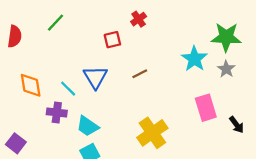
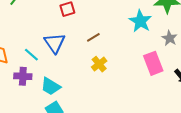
gray star: (226, 69) -> (170, 38), moved
yellow cross: (152, 133) -> (99, 64), moved, size x0.6

